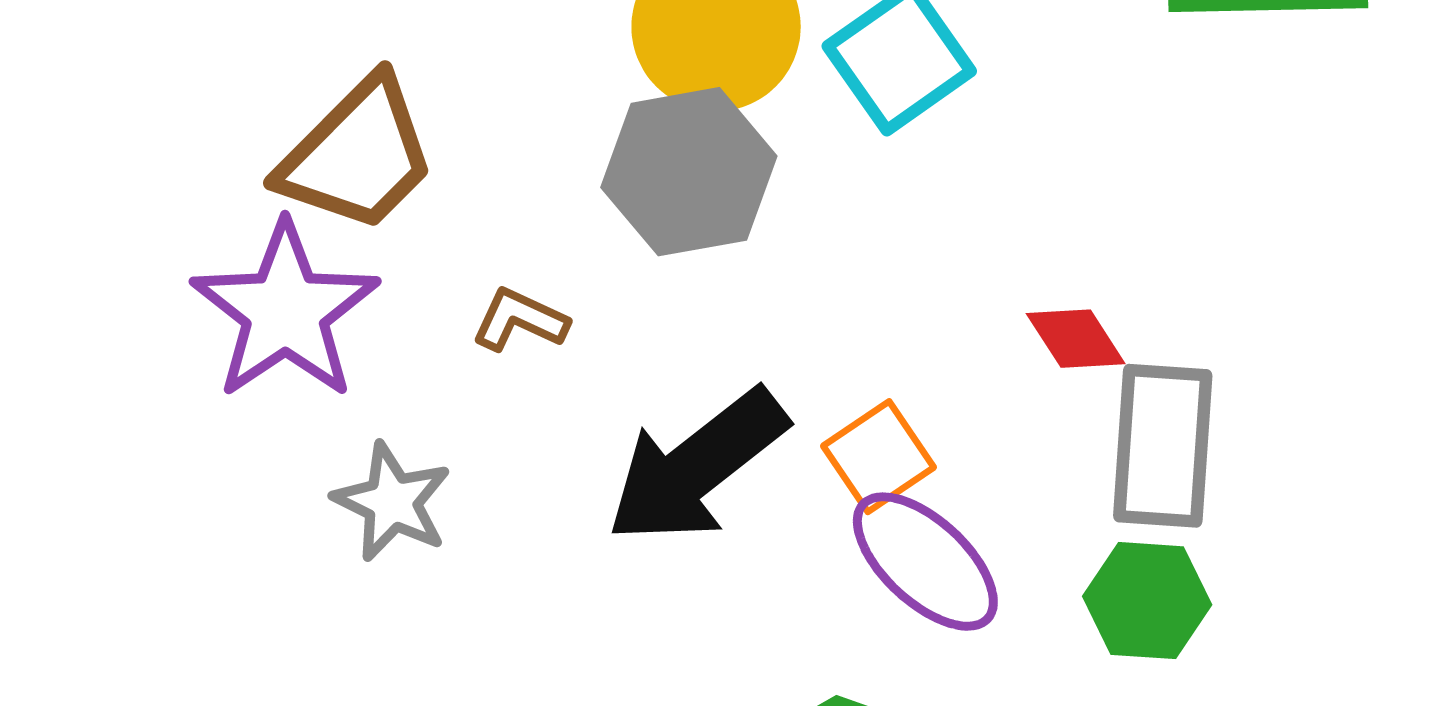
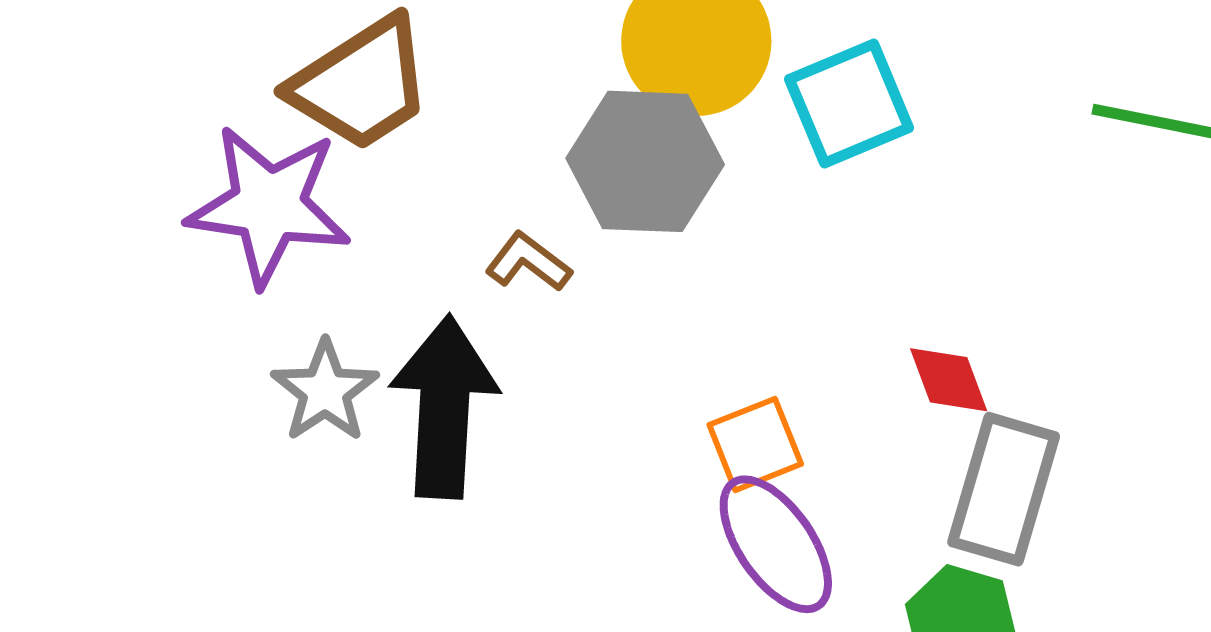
purple star: (285, 311) -> (269, 205), turned 30
brown L-shape: (520, 320) -> (528, 262), moved
black arrow: (697, 467) -> (444, 407), moved, turned 119

